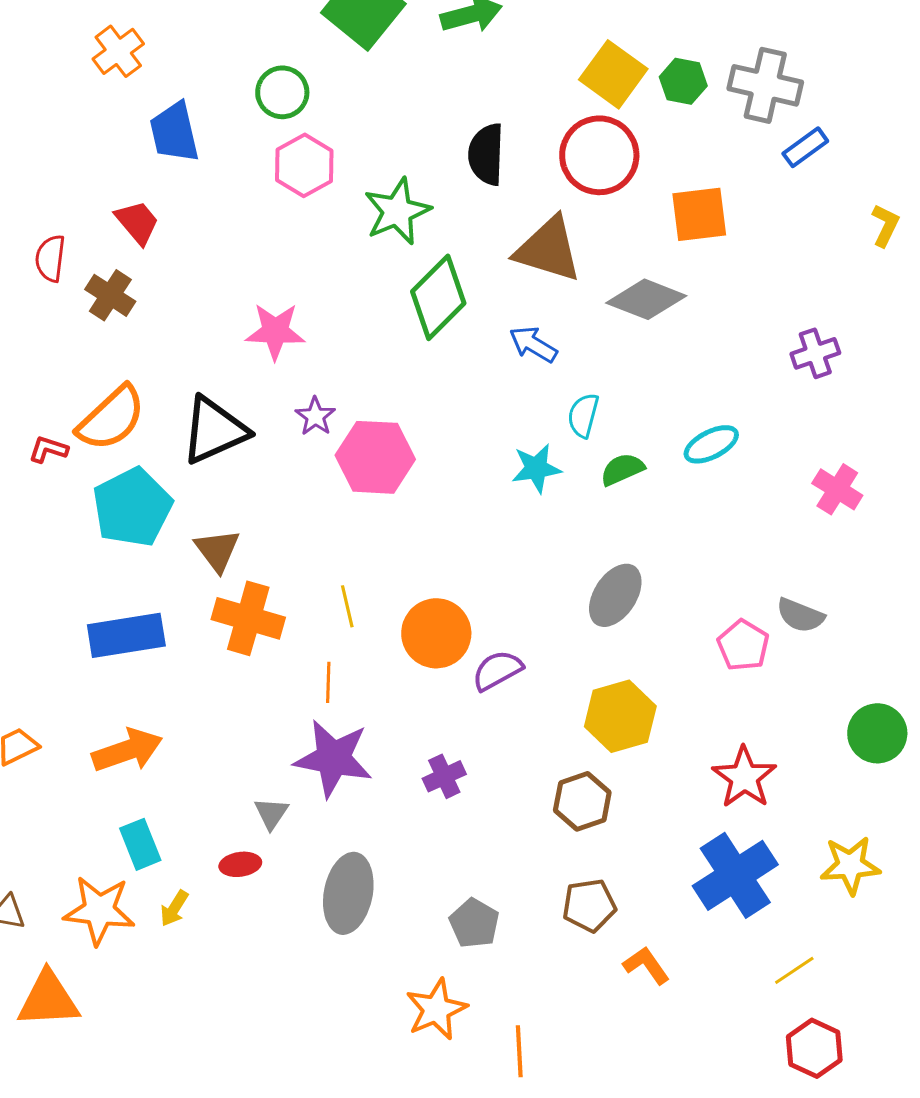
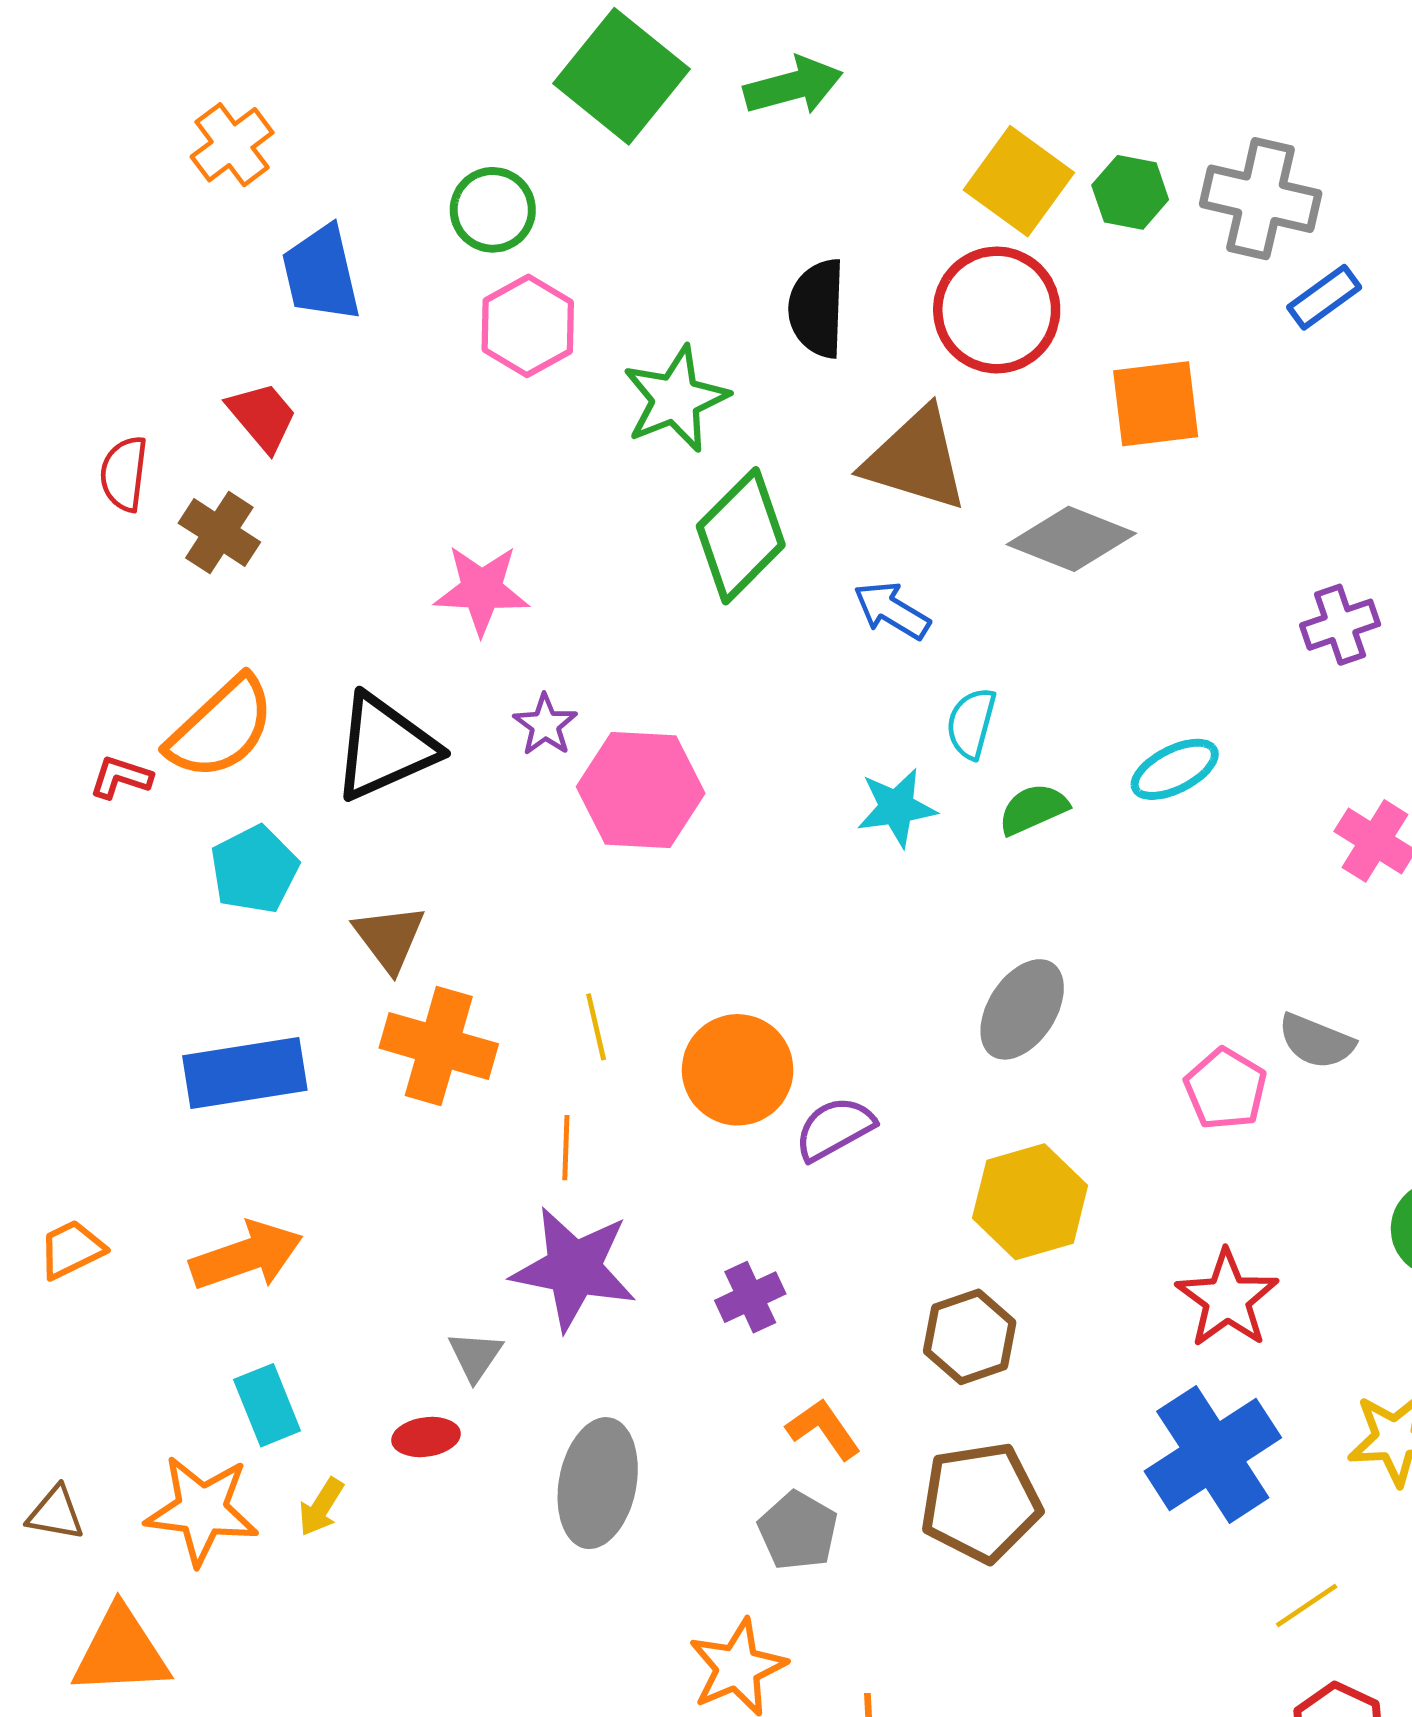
cyan pentagon: (132, 507) -> (254, 870), size x0.7
brown pentagon: (589, 905) -> (981, 1502), size x1.4
orange L-shape: (646, 965) -> (823, 1429), moved

